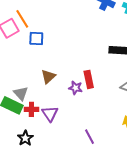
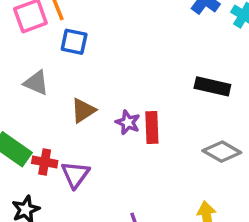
purple star: (76, 88) -> (128, 122), moved
gray triangle: (21, 93) -> (36, 83), moved, turned -35

